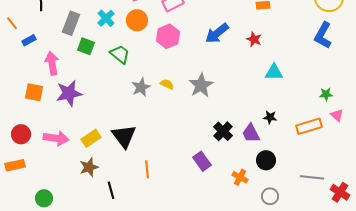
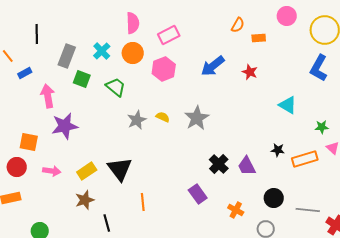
cyan triangle: (274, 72) -> (288, 105), moved, turned 30
orange square: (34, 92) -> (29, 142), moved
black star: (270, 117) -> (278, 150), moved
pink arrow: (56, 138) -> (52, 171), size x0.7
black circle: (266, 160) -> (274, 198), moved

